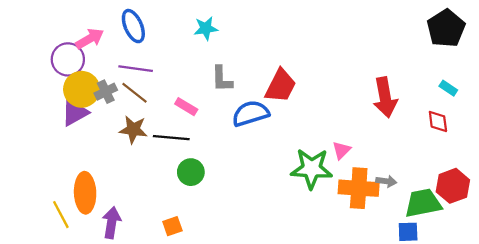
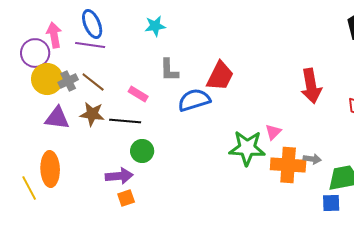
pink arrow: (90, 39) -> (54, 35), turned -70
purple line: (136, 69) -> (90, 45), moved
purple triangle: (75, 112) -> (57, 118), moved, turned 36
purple arrow: (112, 223) -> (119, 176), moved, turned 76

